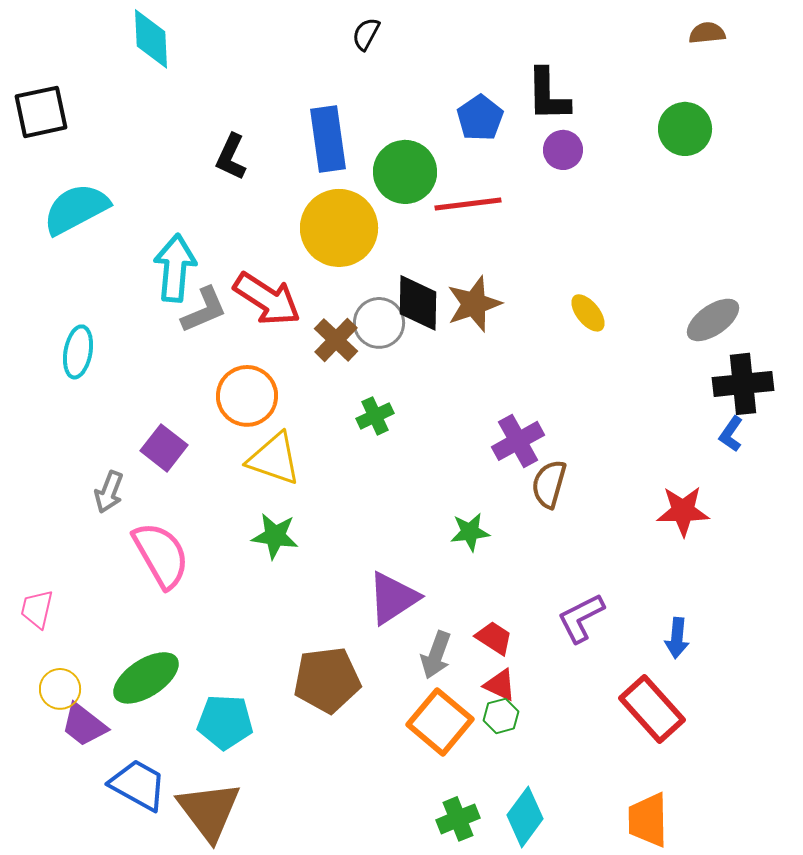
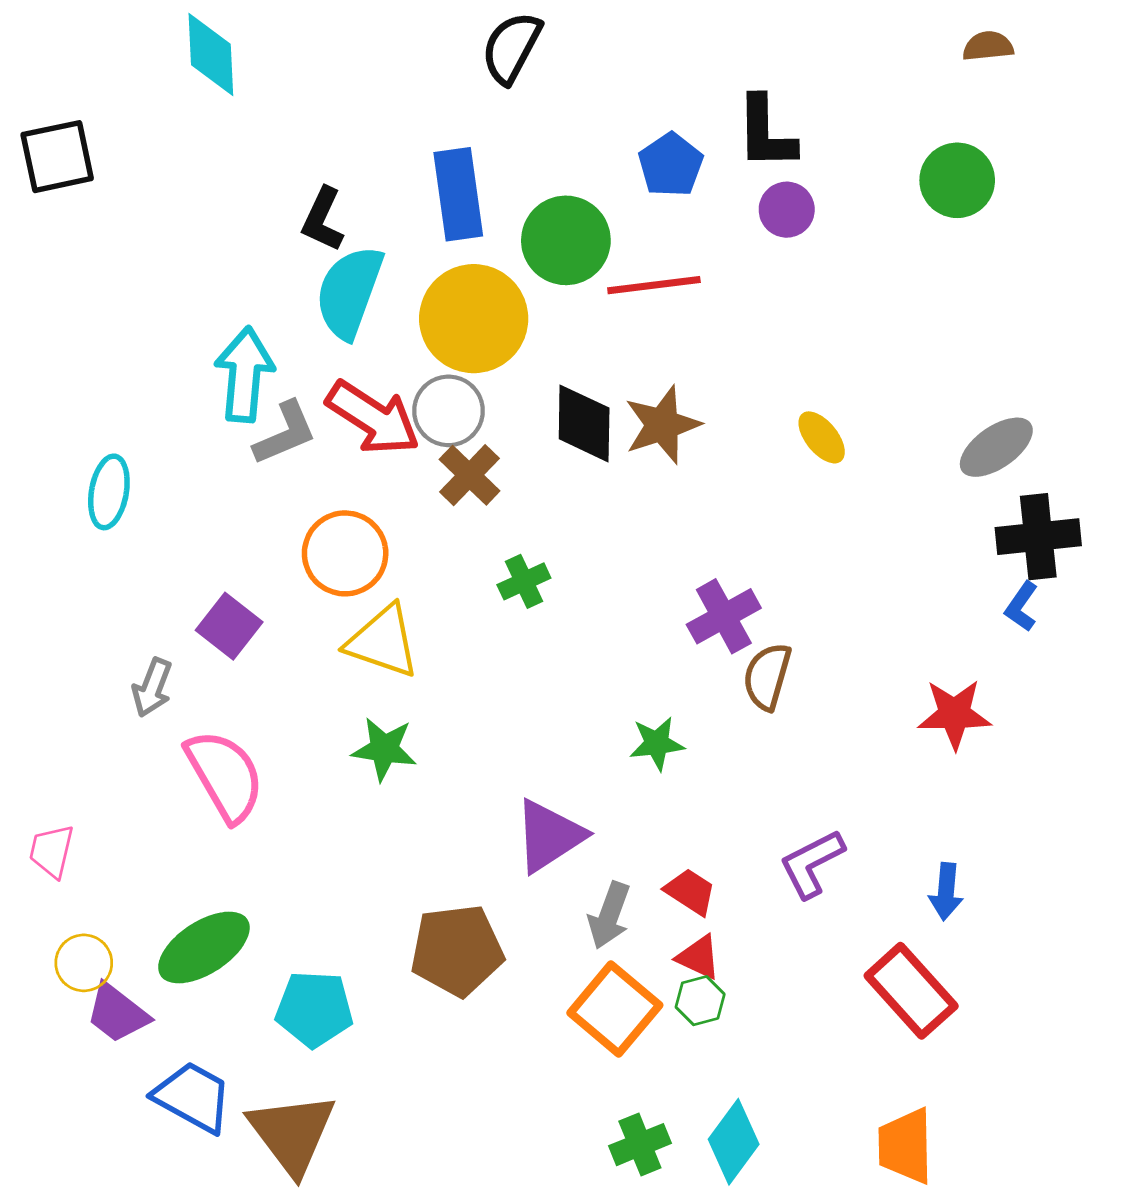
black semicircle: (366, 34) -> (511, 48), size x1.6
cyan semicircle: (76, 209) -> (349, 292), moved, turned -42
gray circle: (379, 323) -> (449, 411), moved

